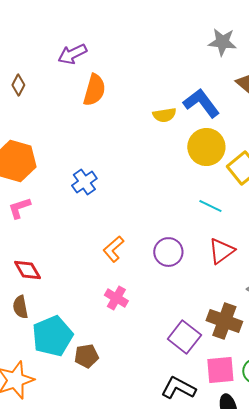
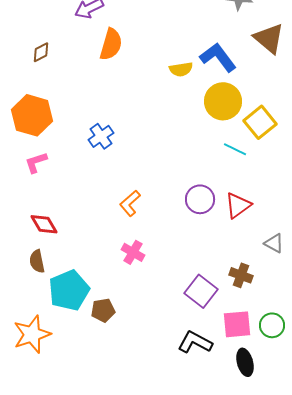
brown diamond: (18, 85) -> (41, 52), moved, turned 35
cyan line: (210, 206) -> (235, 149), moved
purple circle: (168, 252) -> (200, 199), moved
brown cross: (224, 321) -> (241, 275), size x0.7

